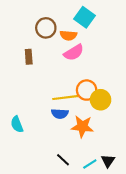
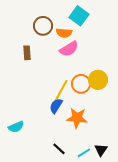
yellow line: (65, 98) -> (61, 91), turned -55
yellow circle: (101, 100) -> (98, 80), moved
blue semicircle: (60, 114) -> (56, 106), turned 119
cyan semicircle: (17, 124) -> (16, 127), moved, turned -91

